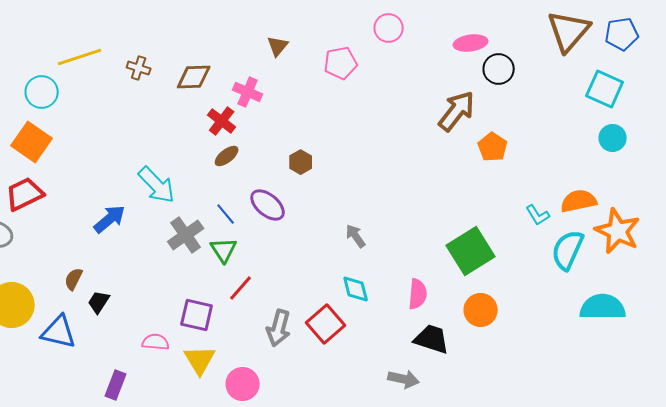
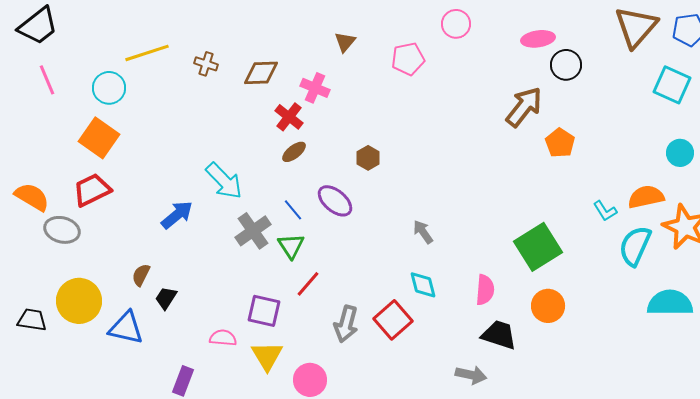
cyan circle: (613, 138) -> (680, 153), moved

